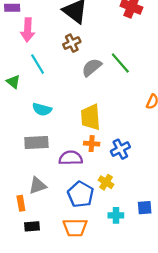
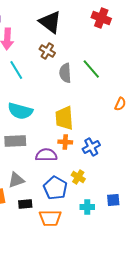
brown cross: (72, 43) -> (47, 51), turned -35
gray semicircle: (92, 67) -> (65, 73), turned -54
cyan semicircle: (42, 109) -> (20, 111), size x1.4
black rectangle: (32, 226) -> (25, 204), moved

